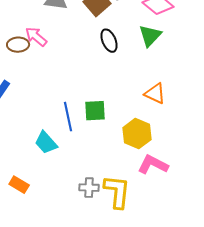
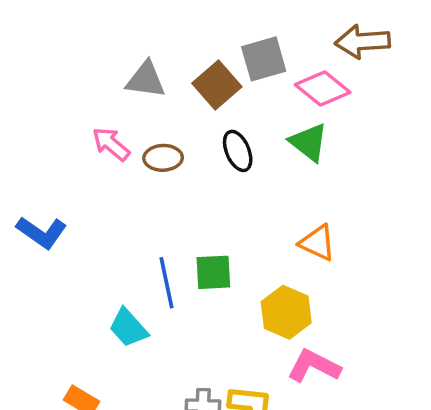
green triangle: (150, 36) -> (309, 142), turned -35
brown ellipse: (18, 45) -> (163, 158), moved

